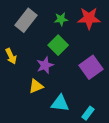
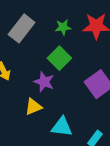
purple star: (45, 65) -> (44, 82), turned -30

